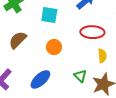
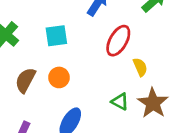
red ellipse: (92, 32) -> (118, 41), turned -45
orange circle: (54, 47) -> (59, 77), moved

